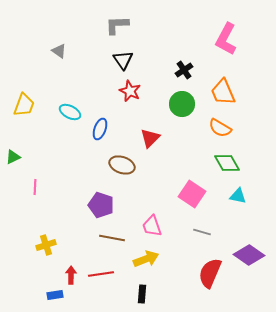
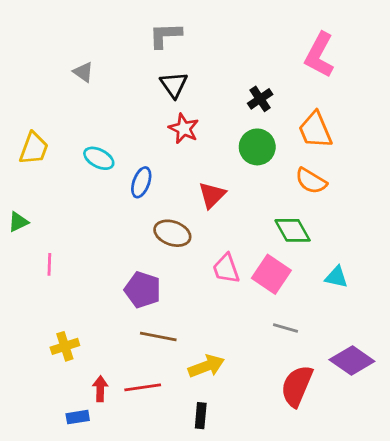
green diamond: (227, 163) -> (293, 230), moved
pink trapezoid: (152, 226) -> (226, 269), moved

